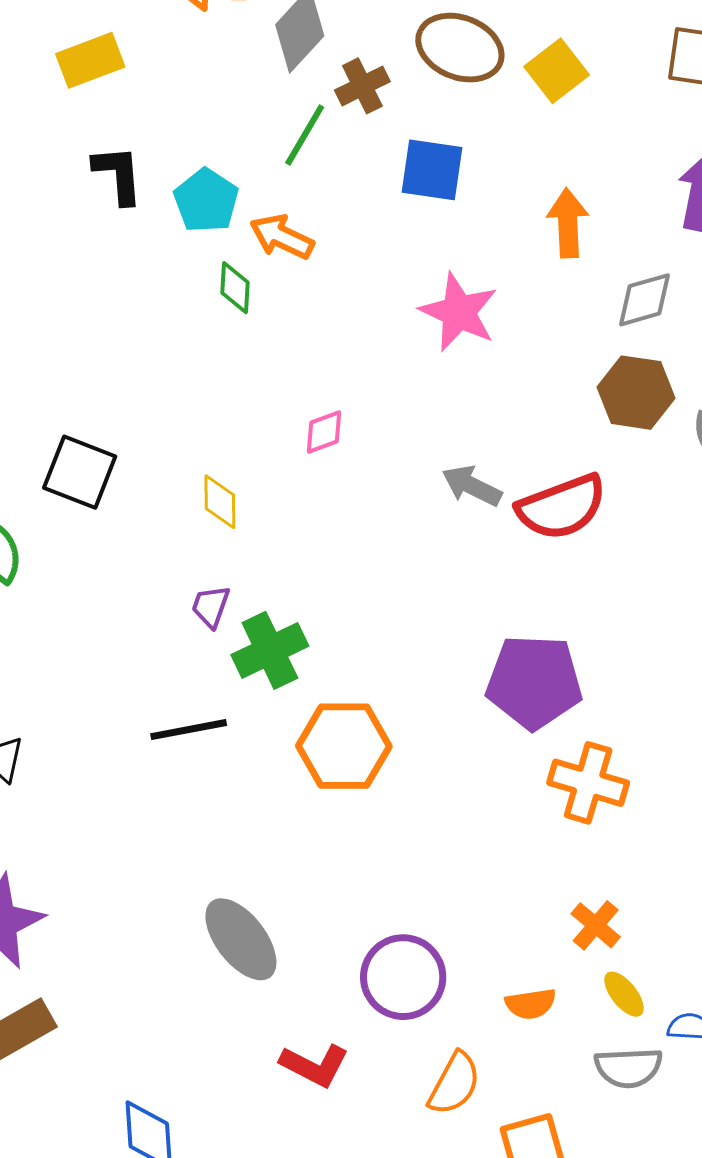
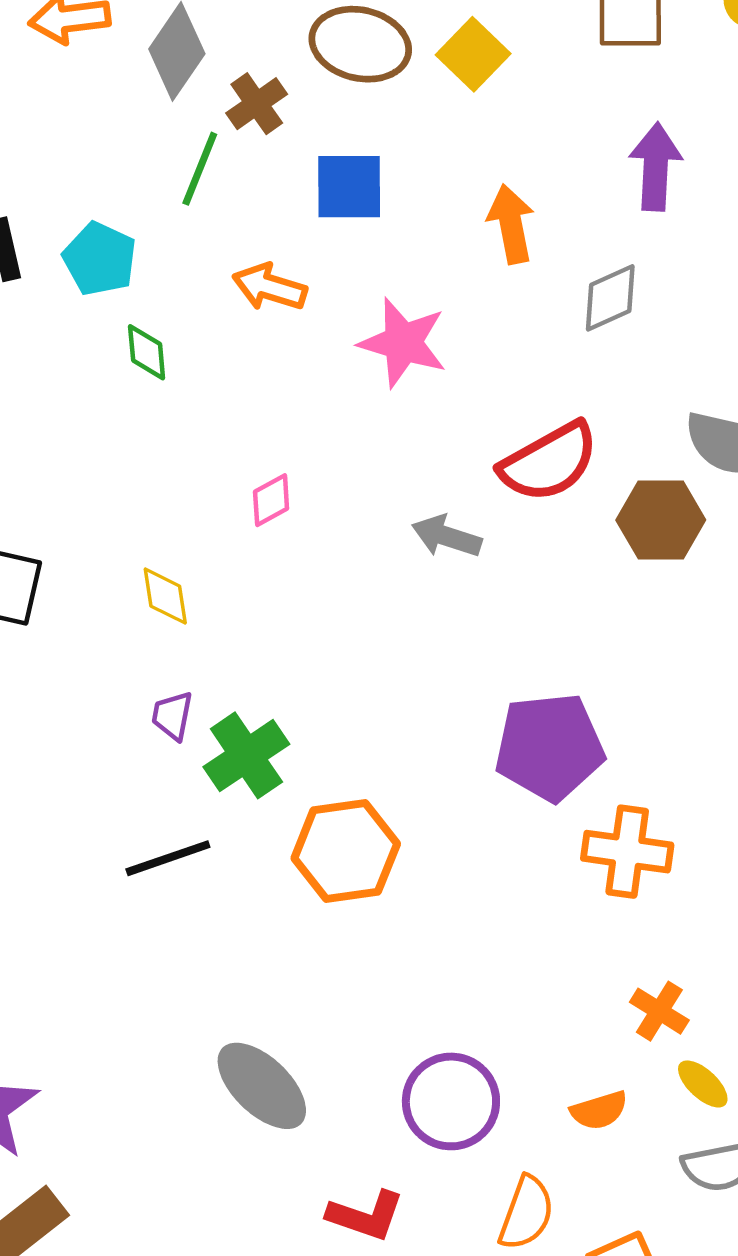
orange arrow: (282, 237) -> (270, 287), moved
brown hexagon: (636, 393) -> (661, 520), moved
red semicircle: (562, 507) -> (549, 462), moved

